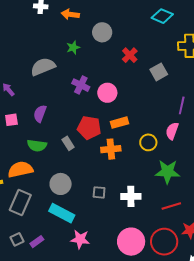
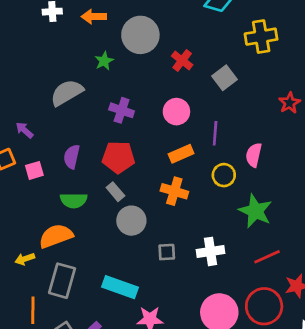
gray circle: (102, 32) -> (140, 35), size x1.4
pink circle: (107, 93) -> (176, 112), moved
purple line: (182, 105) -> (215, 133), moved
red pentagon: (89, 128) -> (118, 157), moved
orange cross: (111, 149) -> (174, 191), turned 30
green star: (168, 172) -> (255, 211), turned 30
gray circle: (61, 184) -> (131, 221), moved

